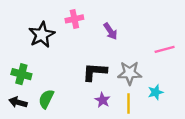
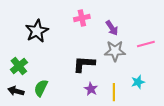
pink cross: (74, 19) -> (82, 18), moved
purple arrow: (110, 31) -> (112, 28), moved
gray star: (130, 73) -> (115, 51), moved
green cross: (21, 74) -> (19, 66), turned 36

